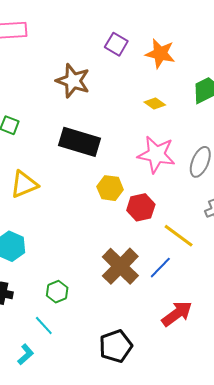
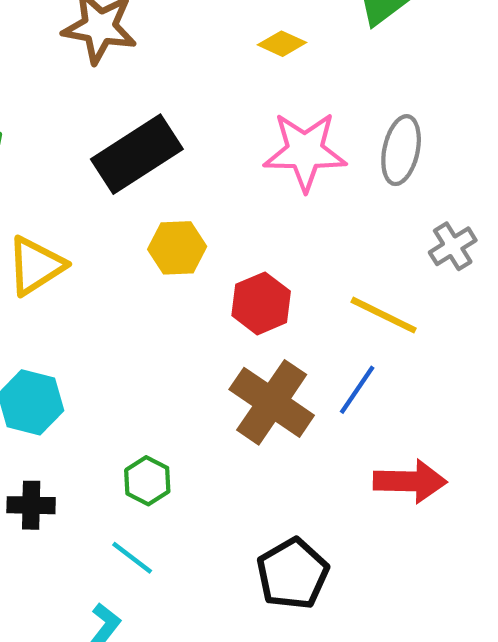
black rectangle: (79, 142) -> (137, 154), turned -39
yellow hexagon: (110, 188) -> (177, 248), moved
red hexagon: (141, 207) -> (261, 303), moved
red arrow: (177, 314) -> (410, 481), turned 48

